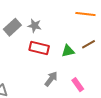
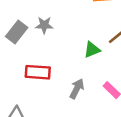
red rectangle: (39, 48) -> (38, 72), moved

